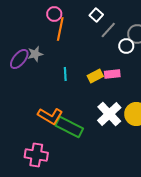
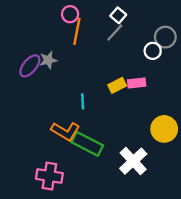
gray line: (108, 30) -> (115, 33), moved
cyan line: (65, 74) -> (83, 101), moved
white cross: (109, 114) -> (133, 161), moved

